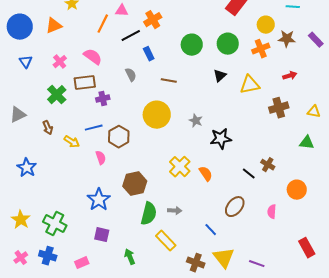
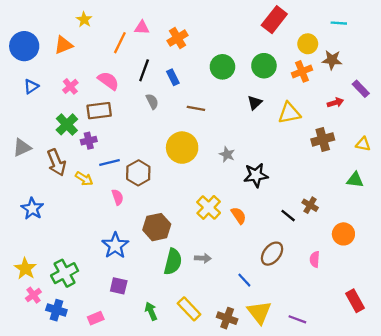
black line: (131, 36) -> (144, 70), moved, turned -42
purple rectangle: (316, 40) -> (361, 89), moved
blue triangle: (26, 62) -> (31, 86), turned 32
purple cross: (103, 99) -> (89, 141), moved
brown arrow: (48, 128) -> (56, 163), size x1.6
green cross: (55, 224) -> (65, 273), turned 35
yellow rectangle: (166, 241) -> (189, 309), moved
pink cross: (21, 258) -> (33, 295), moved

